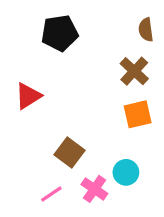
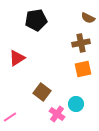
brown semicircle: (146, 30) -> (88, 18), turned -56
brown cross: (134, 71) -> (81, 43), turned 36
pink line: (51, 194) -> (10, 117), moved

